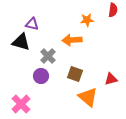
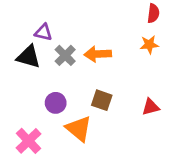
orange star: (87, 20) -> (149, 45), moved
gray cross: (48, 56) -> (65, 55), moved
orange triangle: (88, 97) -> (79, 129), moved

